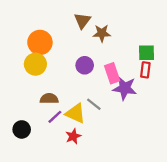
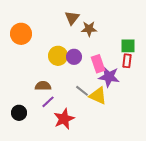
orange circle: (40, 42) -> (21, 34), moved
yellow circle: (35, 64) -> (58, 56), moved
yellow triangle: (75, 113) -> (98, 96), moved
red star: (73, 136) -> (64, 119), size x1.5

